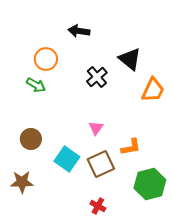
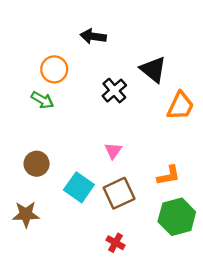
orange L-shape: (131, 147) -> (169, 175), moved

